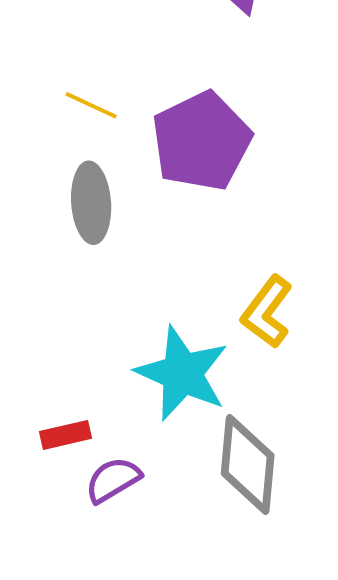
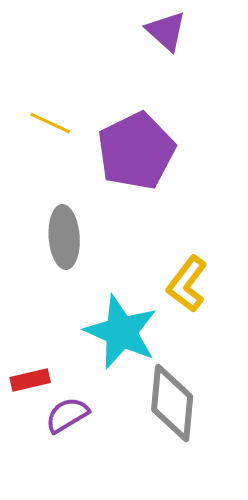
gray ellipse: (91, 203) -> (64, 237), moved

